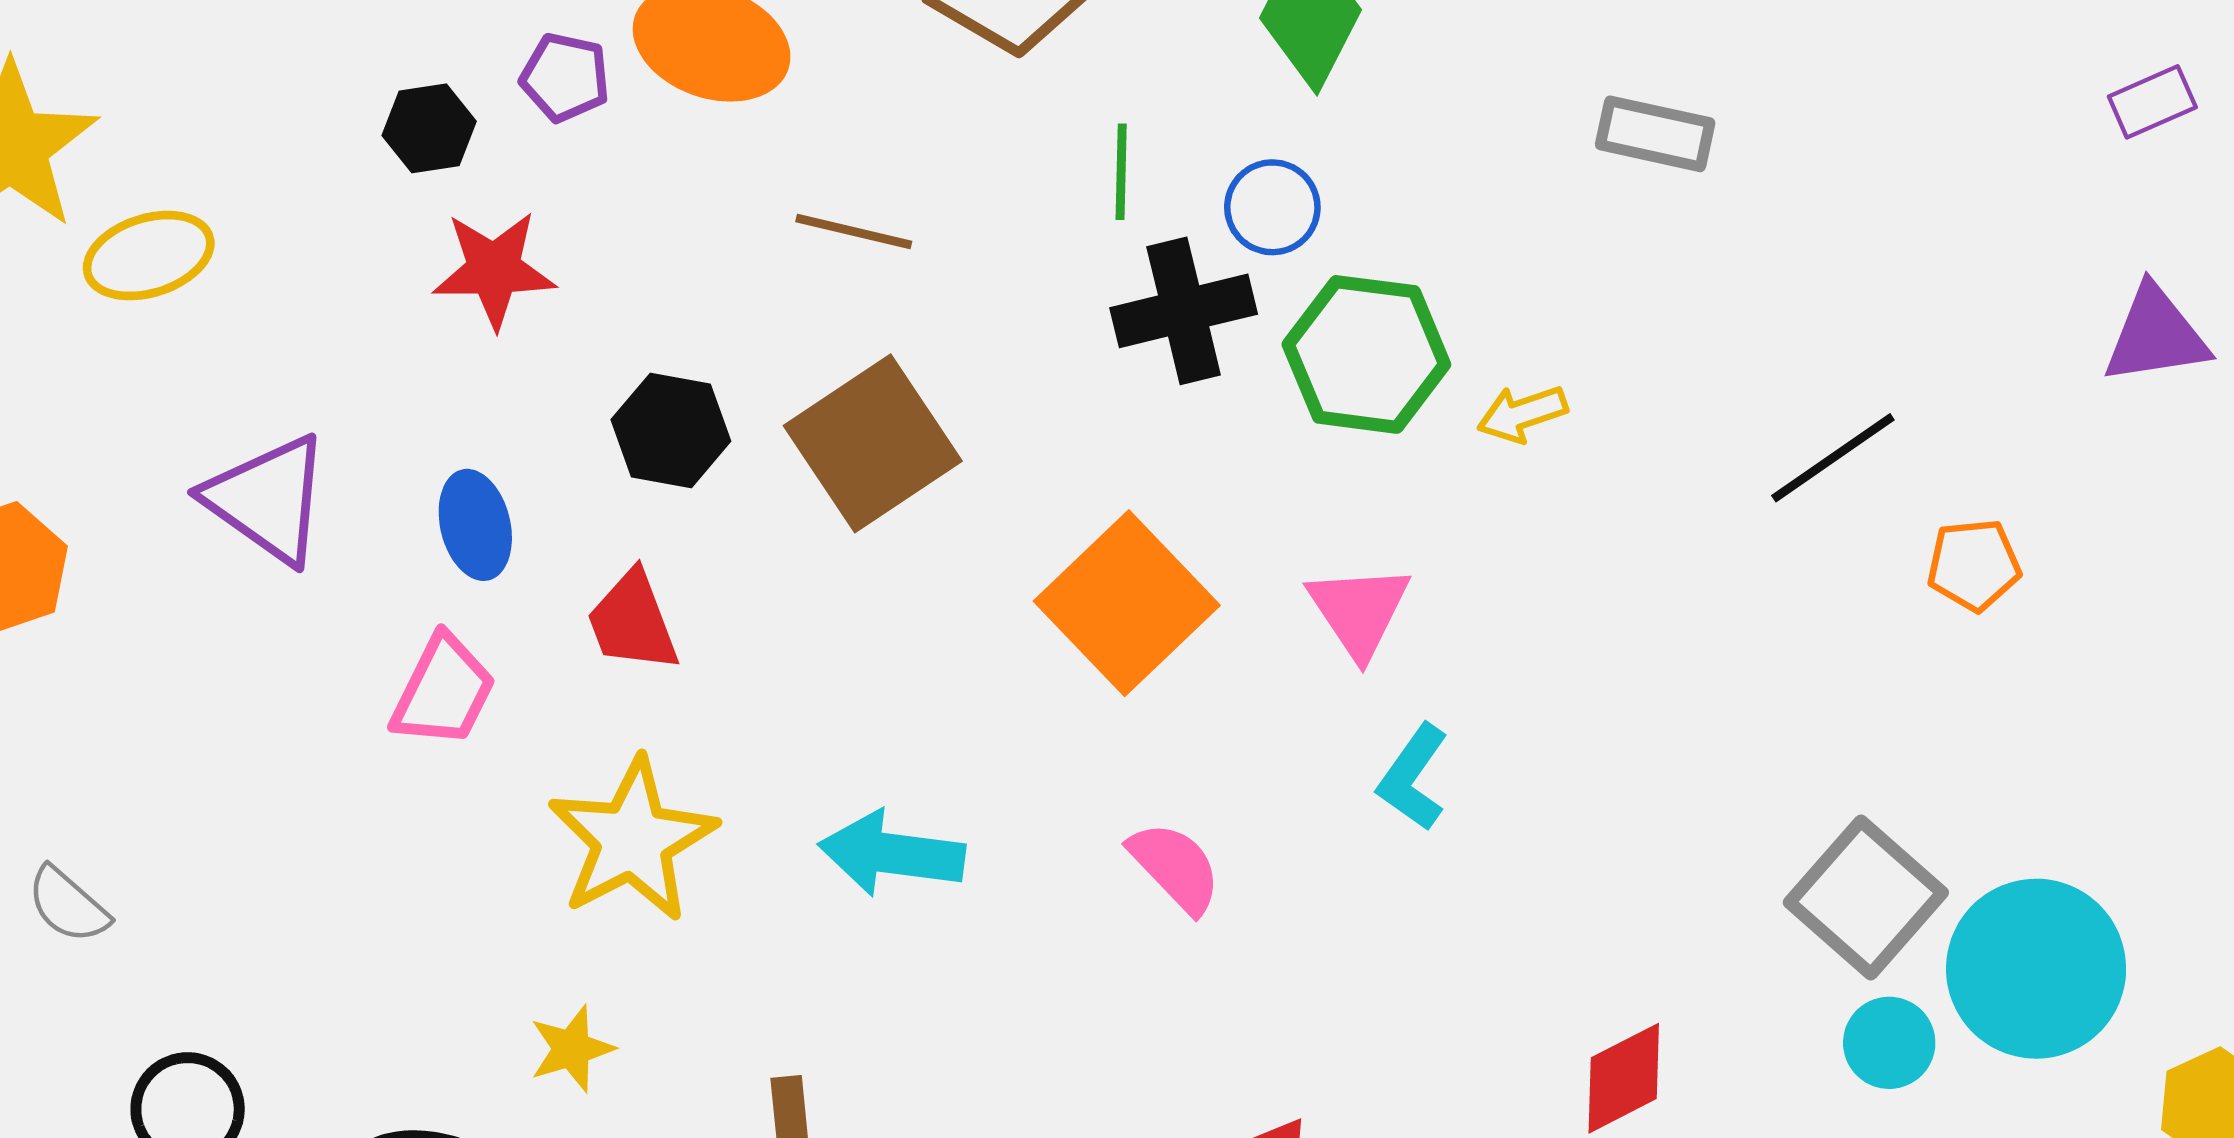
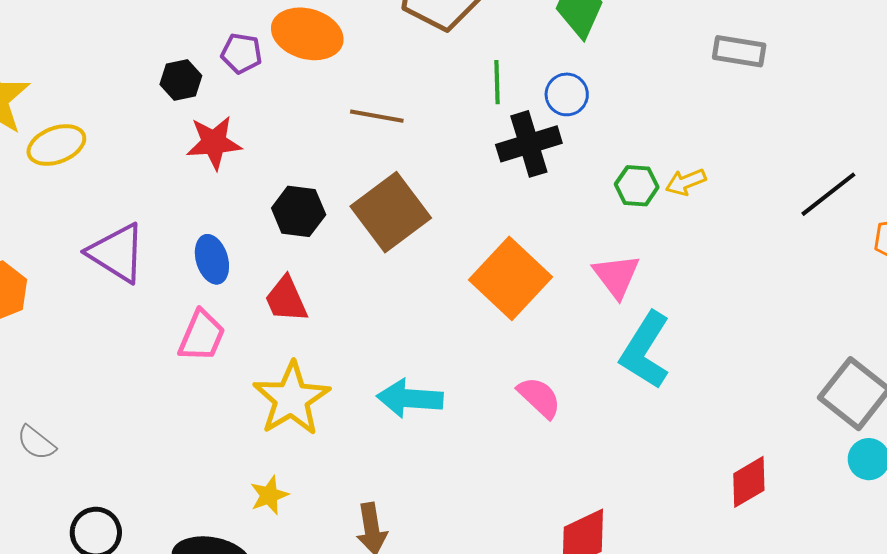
green hexagon: (1366, 354) -> (637, 186), moved, size x0.6
cyan L-shape: (1413, 777) -> (645, 350), size x1.6

